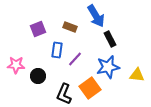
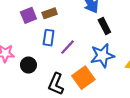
brown rectangle: (70, 27) -> (50, 13), moved, turned -40

